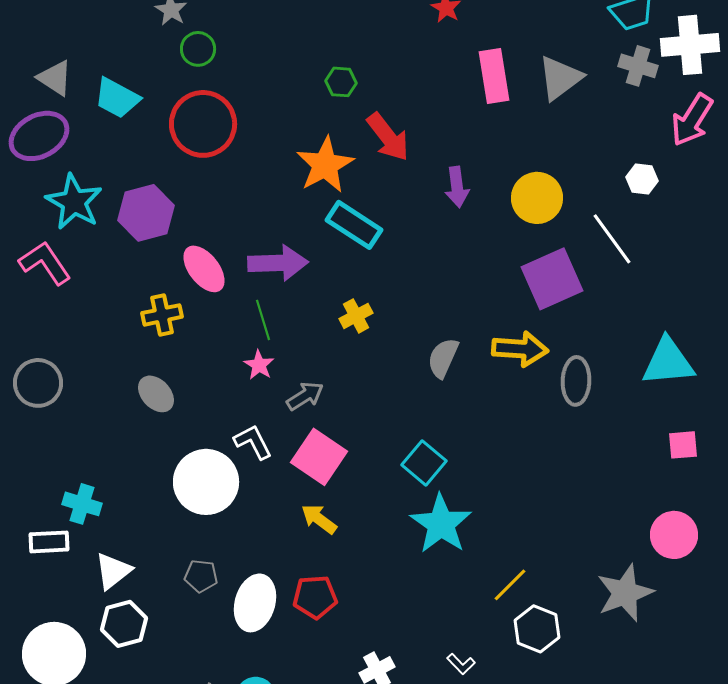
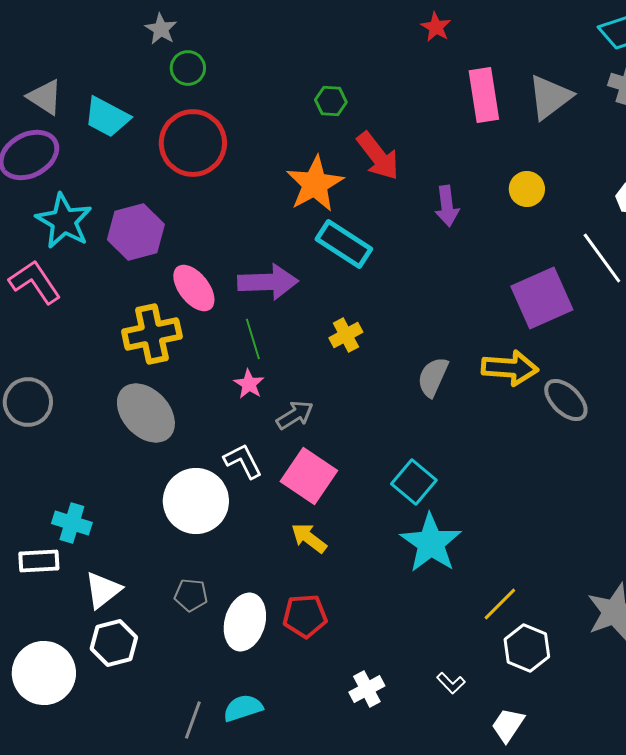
yellow circle: (537, 198) -> (527, 189), moved, size x0.7
yellow cross: (162, 315) -> (152, 334), size x1.4
gray ellipse: (576, 381) -> (566, 400), turned -48
gray ellipse: (156, 394) -> (146, 413), size x1.6

